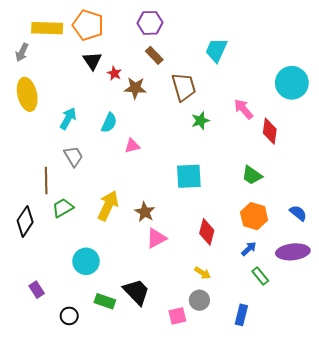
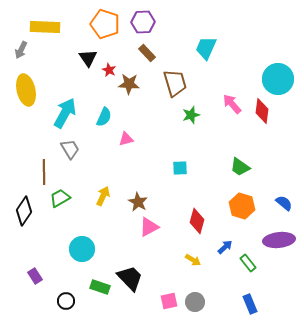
orange pentagon: (88, 25) -> (105, 24), moved
cyan arrow: (68, 118) -> (65, 113), size x1.4
red diamond: (270, 131) -> (262, 111), moved
cyan square: (189, 176) -> (180, 168), size x0.6
yellow arrow: (108, 206) -> (103, 196), size x0.7
blue arrow: (249, 249) -> (225, 247), moved
gray circle: (199, 300) -> (195, 302), moved
blue rectangle: (241, 315) -> (250, 304), moved, turned -36

